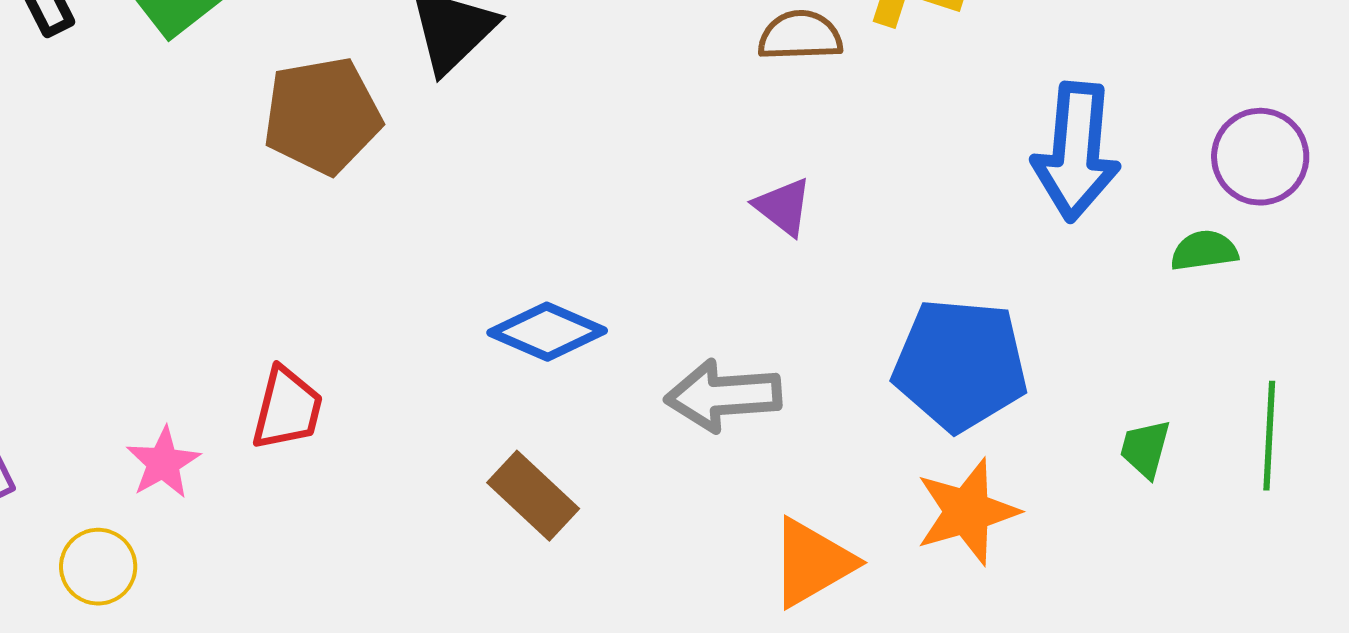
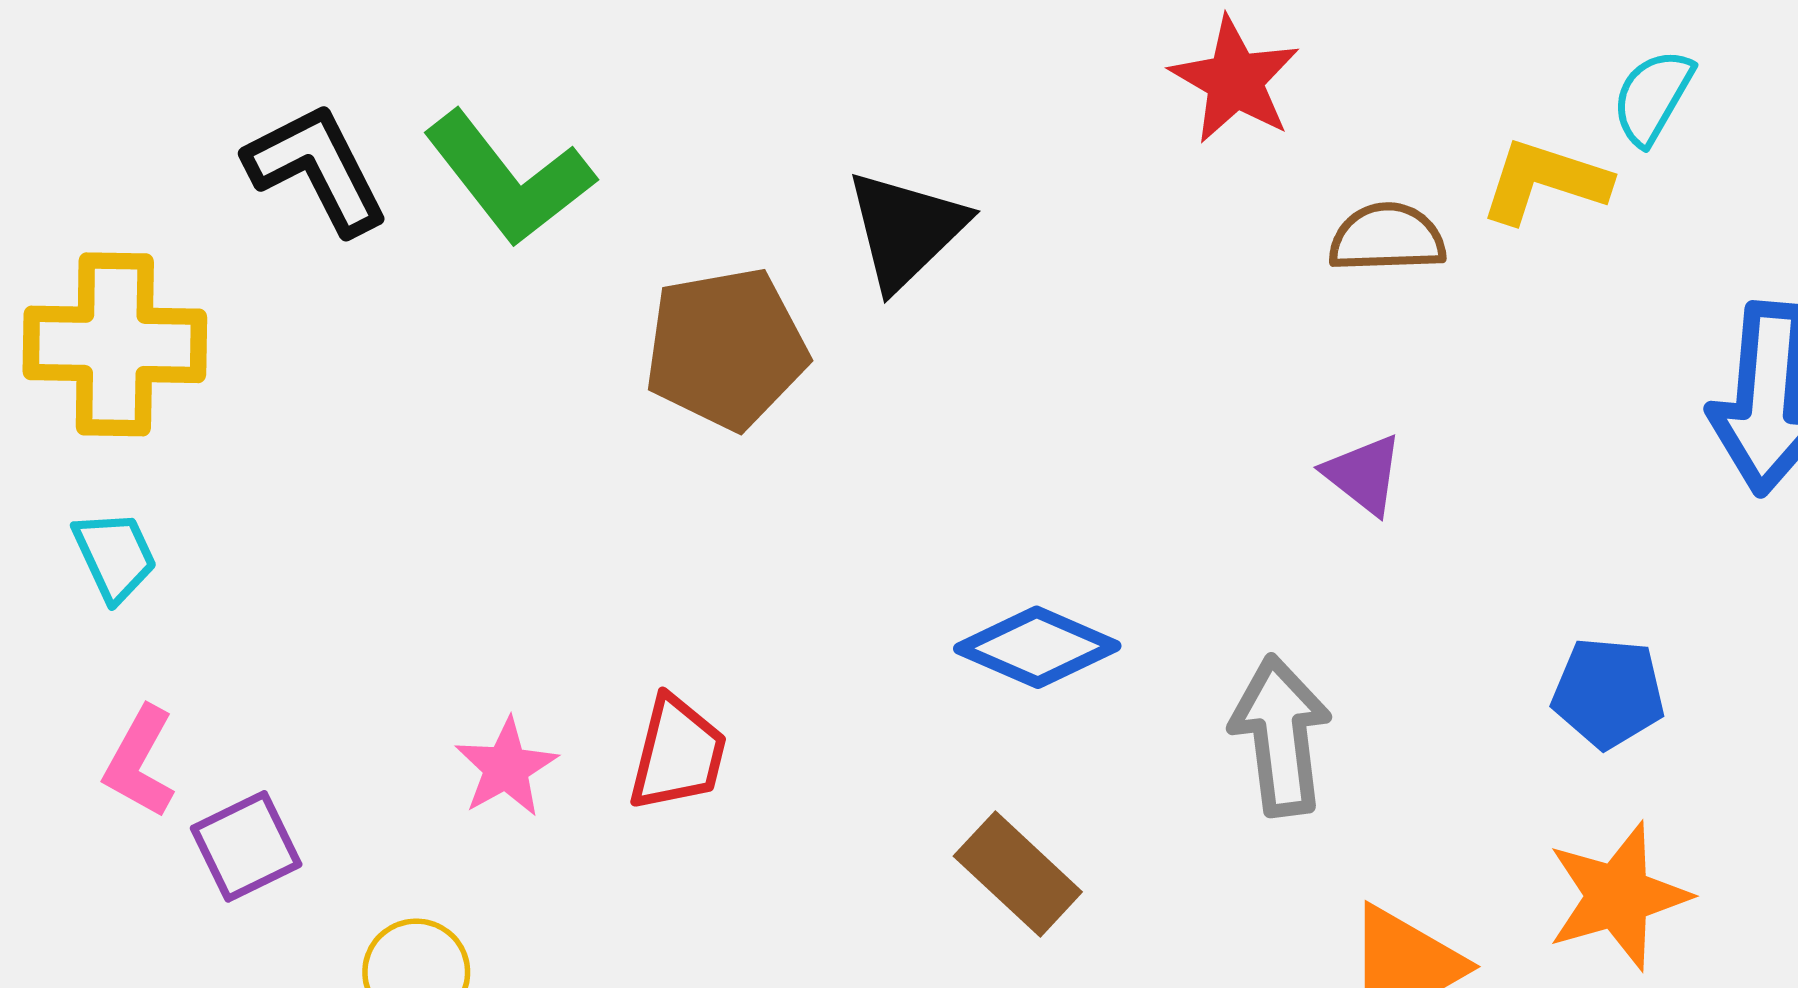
blue pentagon: (960, 365) -> (1608, 693), size x0.6
gray arrow: (723, 396) -> (1281, 736), turned 87
pink star: (163, 463) -> (506, 768), moved

